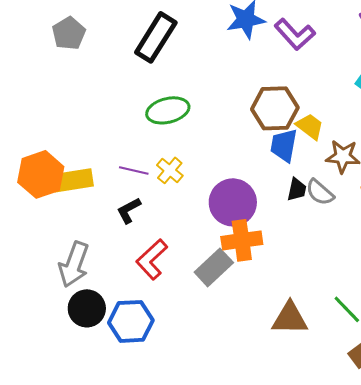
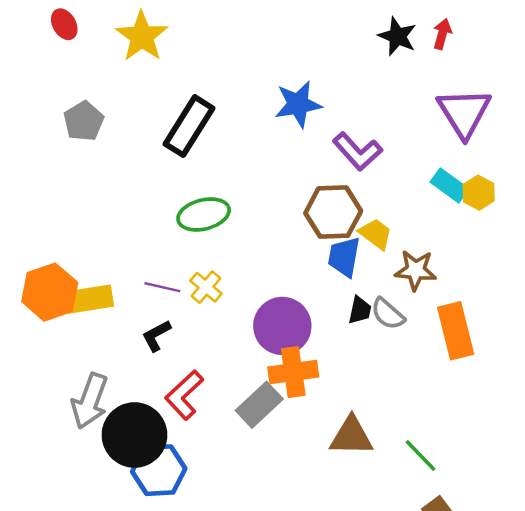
purple L-shape: (295, 34) -> (357, 151), moved
black circle: (87, 308) -> (134, 435), moved, size x1.4
brown triangle: (290, 318) -> (351, 436), moved

